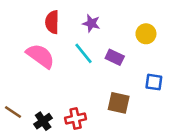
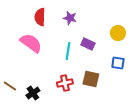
yellow circle: (146, 34) -> (118, 33), moved
cyan line: (83, 53) -> (68, 51), moved, turned 48
red cross: (76, 119) -> (65, 83), moved

